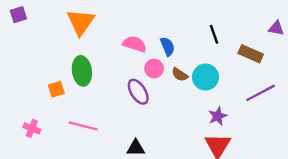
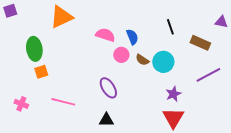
orange triangle: (81, 22) -> (61, 17), turned 30
green ellipse: (82, 71) -> (34, 49), moved
purple ellipse: (138, 92) -> (108, 88), moved

